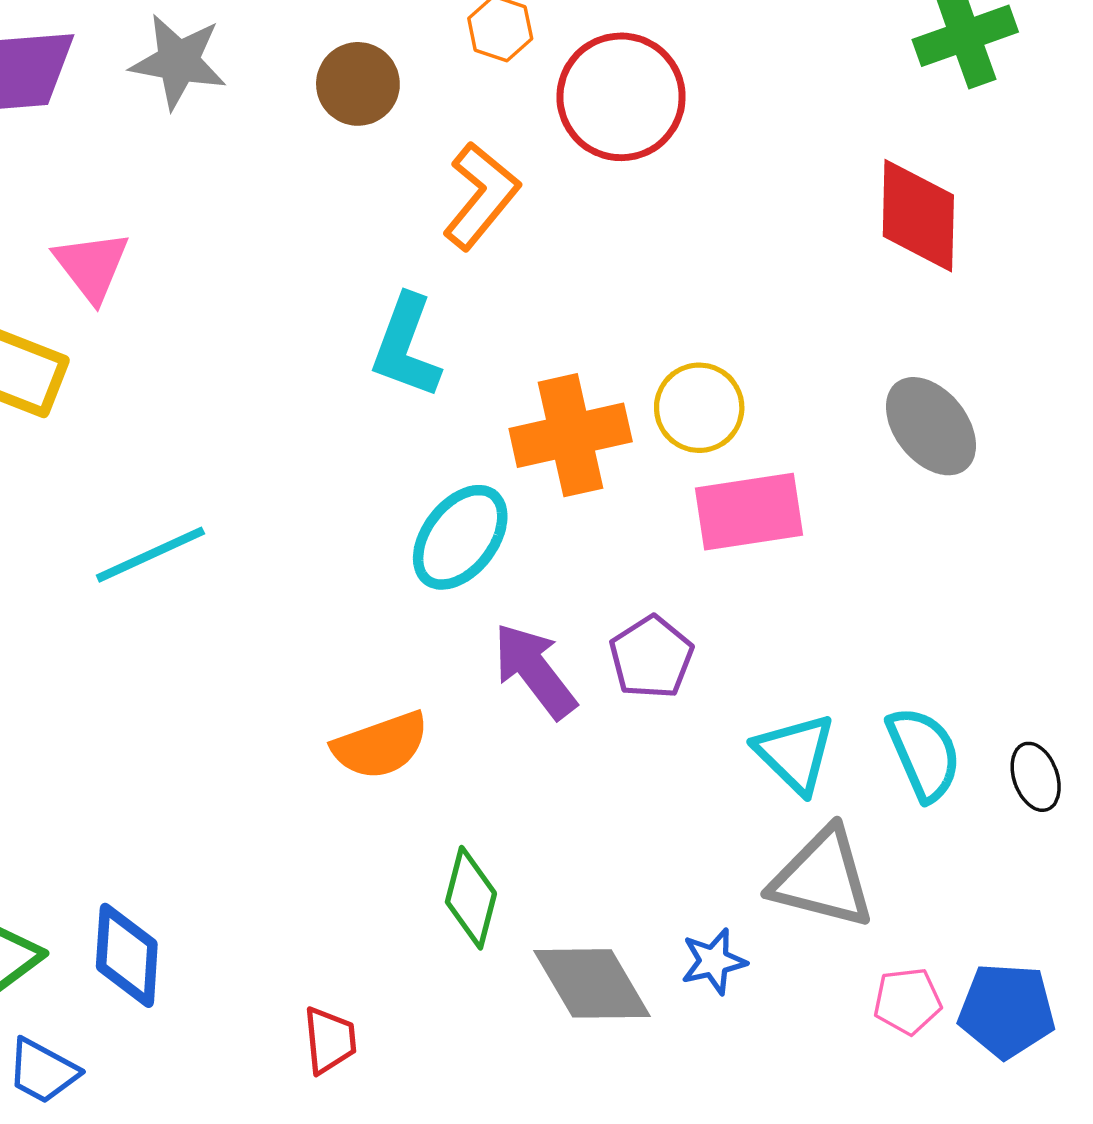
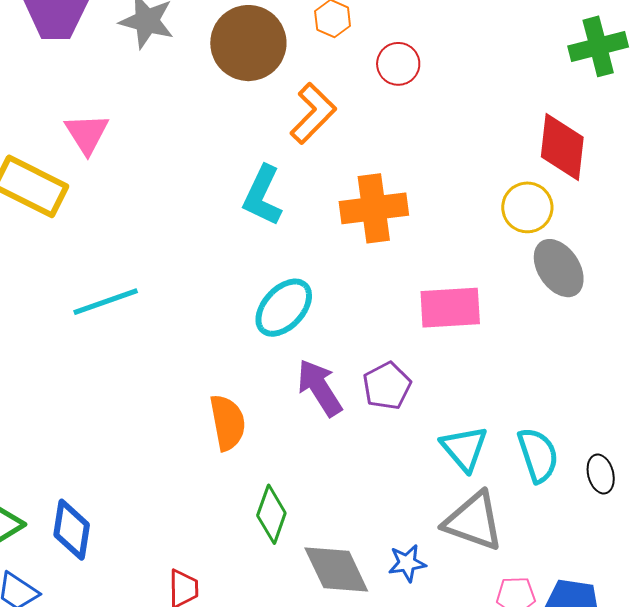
brown circle: (358, 84) -> (248, 43), size x1.6
red circle: (621, 97) -> (398, 64), size x0.6
yellow circle: (699, 408) -> (527, 207), moved
orange cross: (571, 435) -> (374, 208), moved
orange semicircle: (381, 745) -> (228, 423), turned -86

